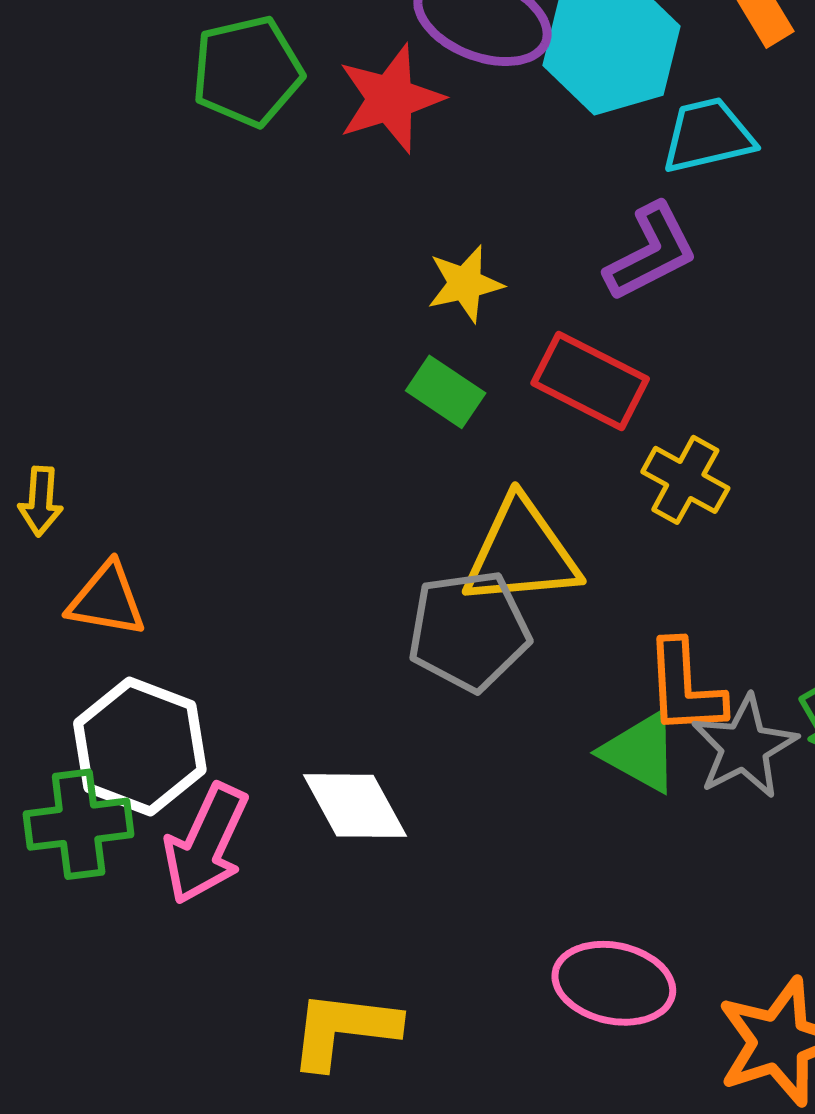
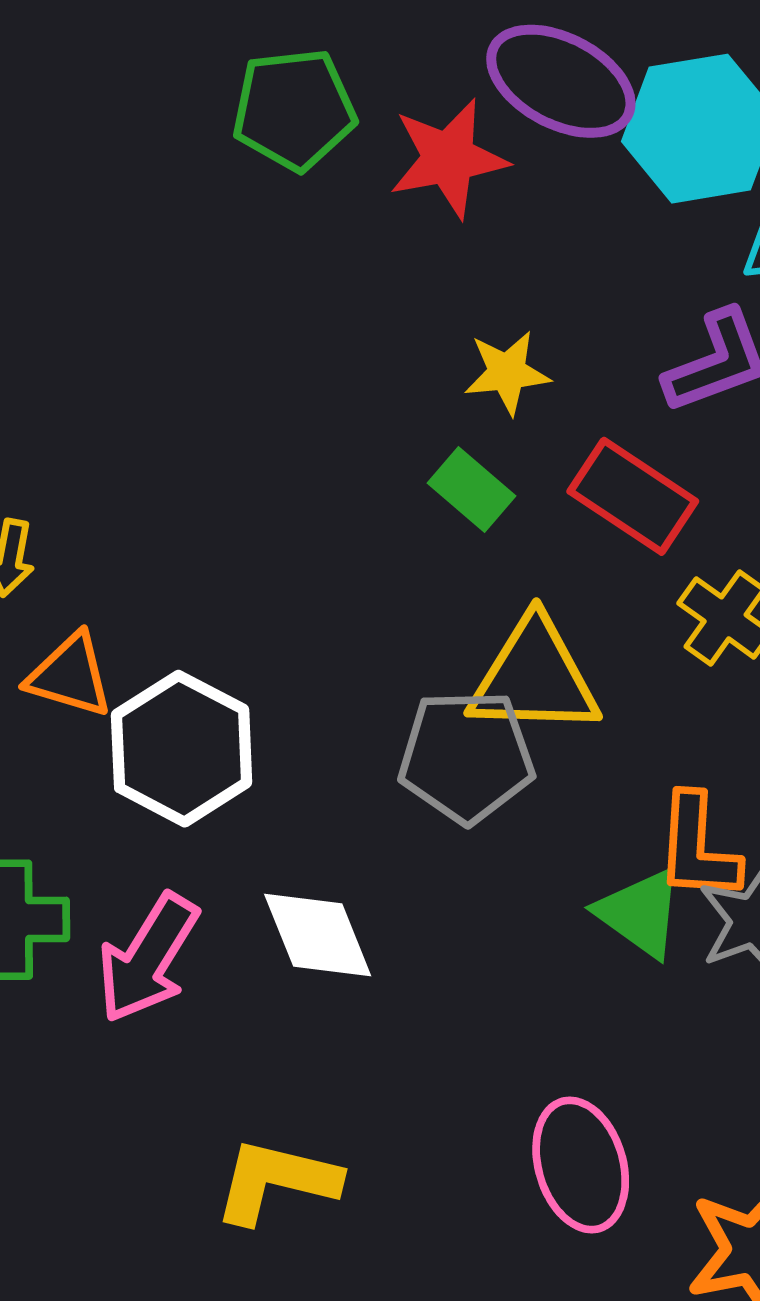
white hexagon: (140, 746) -> (182, 749), moved
pink ellipse: (614, 983) -> (581, 1165), turned 55

